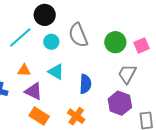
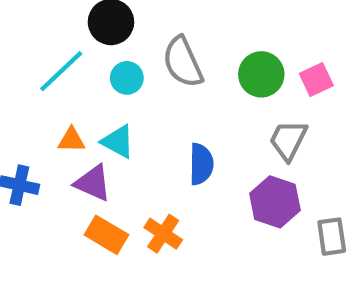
cyan triangle: (56, 72) -> (118, 142), moved
orange cross: (76, 116) -> (163, 234), moved

